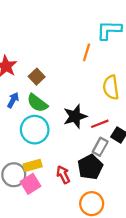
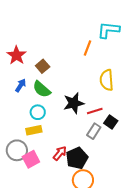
cyan circle: (35, 130) -> (38, 112), size x0.6
yellow rectangle: (33, 165) -> (34, 130), moved
black pentagon: (90, 167) -> (77, 158), moved
red arrow: (63, 175) -> (60, 153), turned 63

